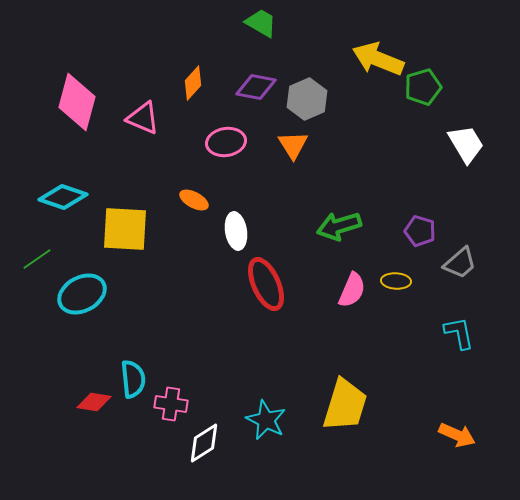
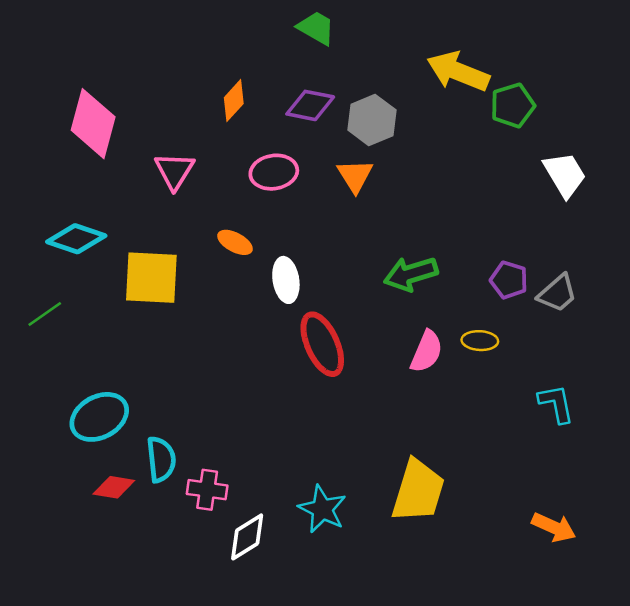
pink triangle: (143, 118) -> (174, 171), moved, turned 39
gray trapezoid: (460, 263) -> (557, 293), moved
cyan ellipse: (82, 294) -> (99, 417), moved

